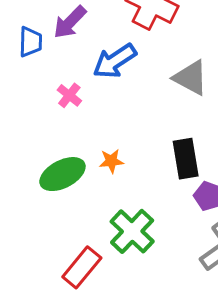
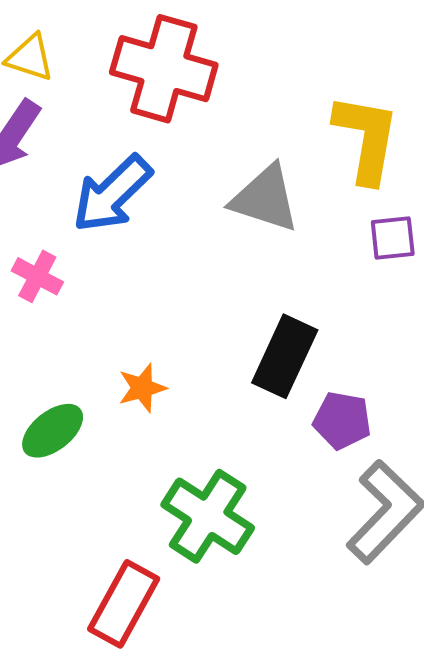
black rectangle: (186, 159) -> (285, 356), turned 45
green ellipse: (62, 174) -> (53, 431), size x0.7

